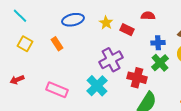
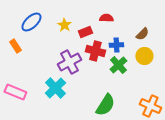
blue ellipse: (73, 20) -> (31, 22), turned -30
red rectangle: (127, 30) -> (85, 32), turned -48
red cross: (137, 78) -> (95, 51), moved

